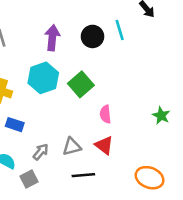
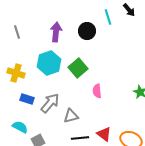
cyan line: (120, 30) -> (108, 17), moved
red triangle: (104, 145) -> (104, 134), moved
gray arrow: (41, 152) -> (50, 103), moved, size x1.5

